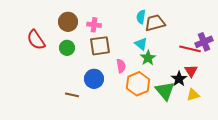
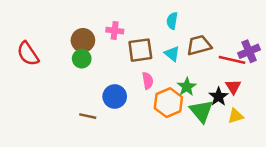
brown circle: (68, 22) -> (83, 40), moved
brown trapezoid: (155, 23) -> (199, 45), moved
red semicircle: (36, 40) -> (28, 54), moved
brown square: (100, 46) -> (140, 50), moved
green star: (148, 58) -> (187, 87), moved

